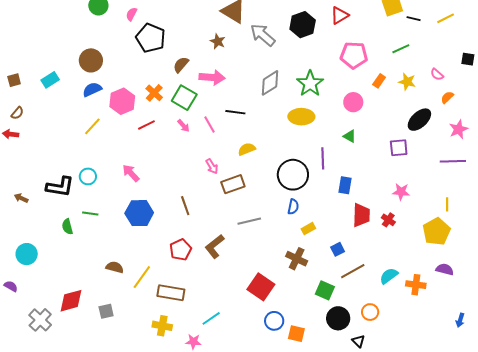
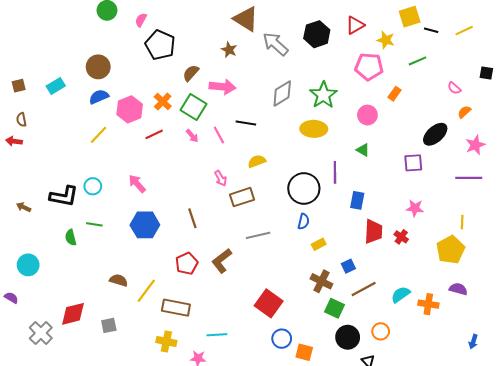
yellow star: (407, 82) -> (386, 40), moved
brown semicircle: (17, 113) -> (21, 120), turned 128
brown cross: (297, 259) -> (321, 281), moved
cyan line: (211, 318) -> (217, 335), turned 30

